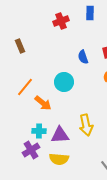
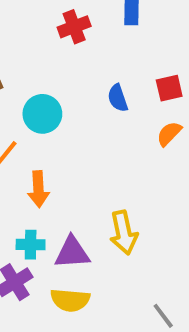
cyan circle: (64, 82) -> (42, 114), moved
orange arrow: (43, 103) -> (38, 189), turned 48

